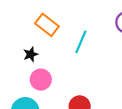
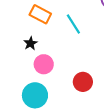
cyan line: (81, 42) -> (73, 24), turned -45

